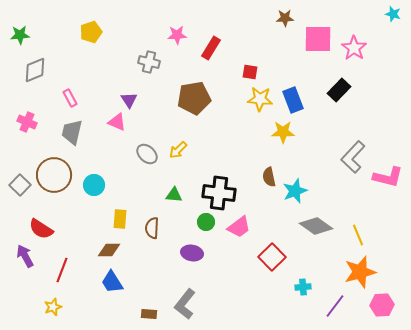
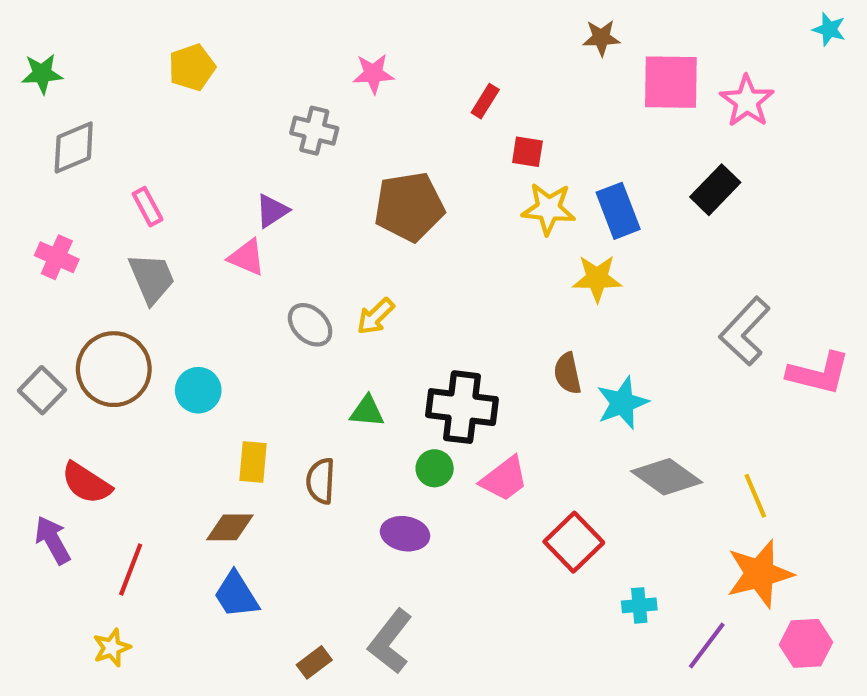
red rectangle: (211, 48) -> (485, 101), moved, size x0.7
purple triangle: (129, 100) -> (272, 211), turned 30
gray trapezoid: (72, 132) -> (152, 278), turned 144
brown rectangle: (149, 314) -> (314, 662), turned -42

